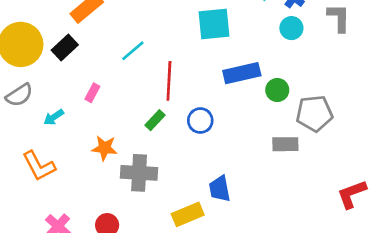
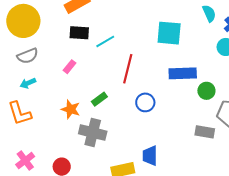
black rectangle: (65, 48) -> (79, 33), moved, turned 36
gray semicircle: (19, 95) -> (28, 56), moved
cyan arrow: (54, 117) -> (28, 83), moved
green rectangle: (155, 120) -> (99, 99), moved

